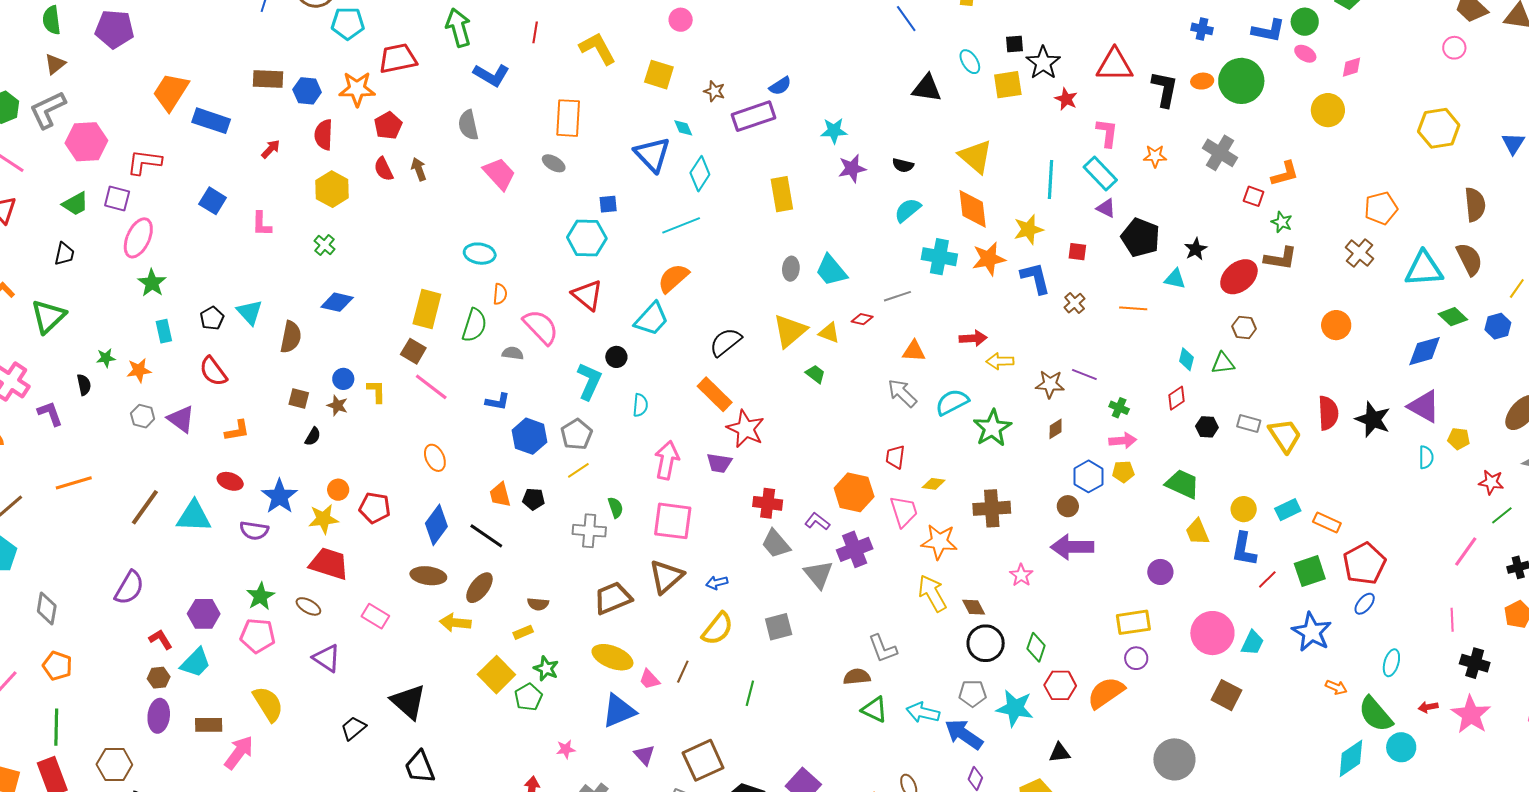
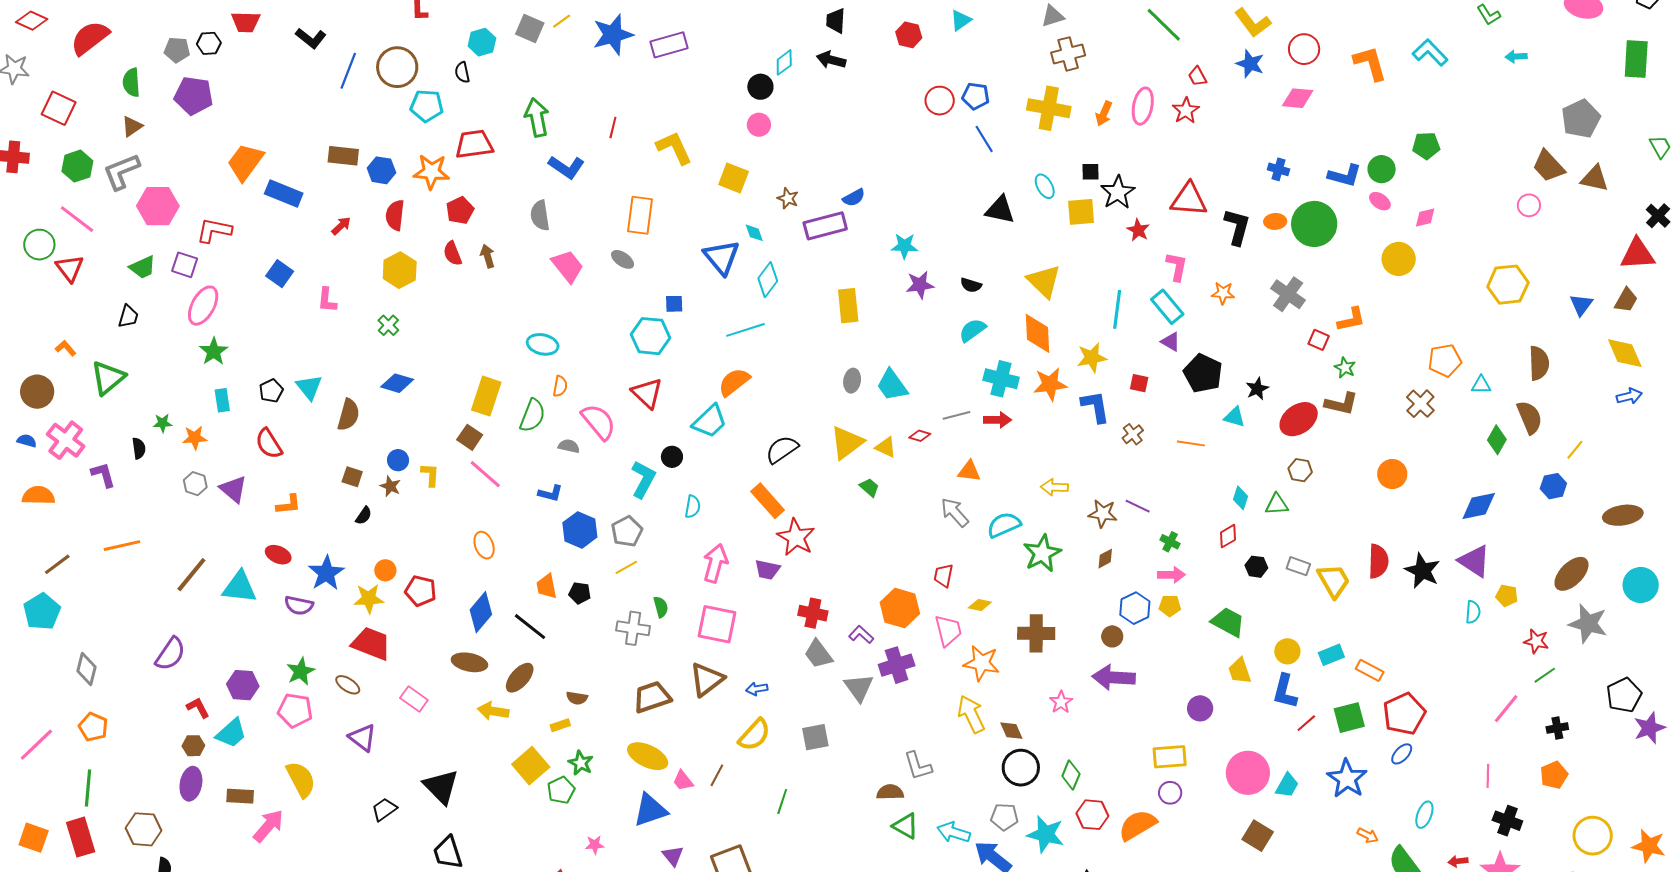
cyan triangle: (1424, 269) -> (1481, 385), moved, size x0.5
green diamond: (1453, 317) -> (1497, 440), moved, turned 72
red arrow: (973, 338) -> (998, 420), moved

